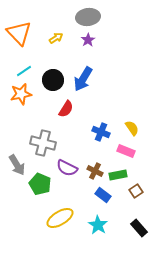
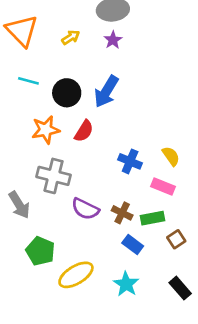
cyan line: (24, 71) -> (28, 81), turned 49
orange star: (21, 94) -> (46, 130), moved
green pentagon: (40, 184) -> (40, 251), moved

